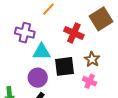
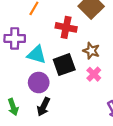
cyan triangle: (41, 52) -> (37, 55), turned 30
pink cross: (90, 81) -> (94, 74), turned 32

